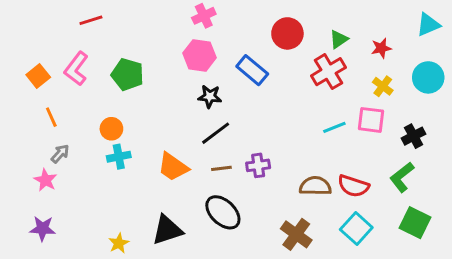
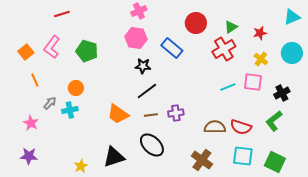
gray arrow: (60, 154) -> (50, 103), moved
cyan cross: (119, 157) -> (70, 110), moved
green square: (415, 223) -> (275, 162), moved
cyan square: (356, 228) -> (243, 156), turned -35

